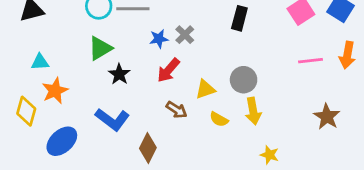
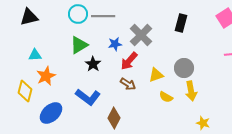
gray cross: (185, 35) -> (141, 35), size x1.6
blue star: (159, 39) -> (115, 44), moved
brown arrow: (177, 110) -> (128, 84), moved

